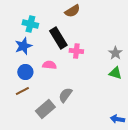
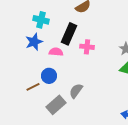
black rectangle: (58, 38) -> (69, 34), turned 55
pink semicircle: (49, 65) -> (56, 52), moved
blue circle: (25, 72) -> (49, 76), moved

